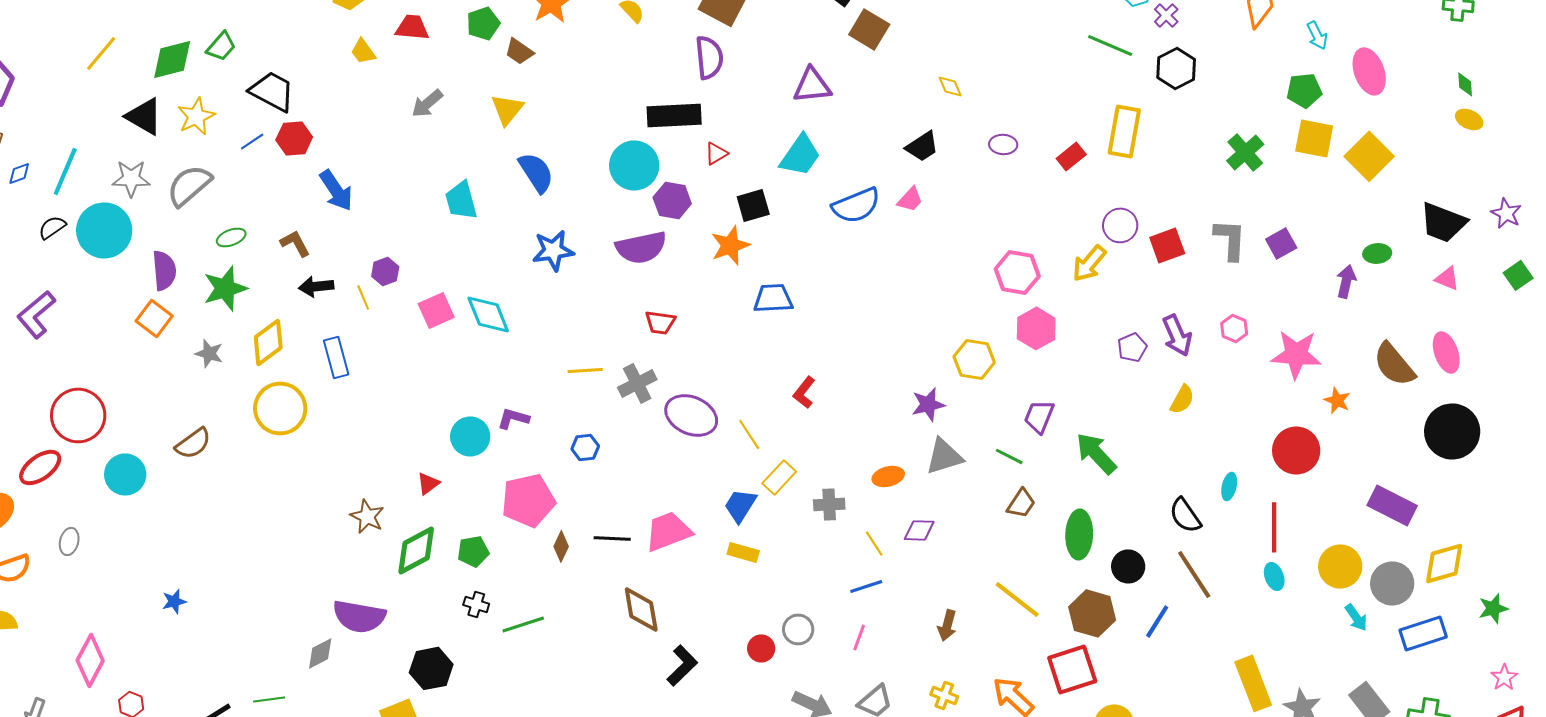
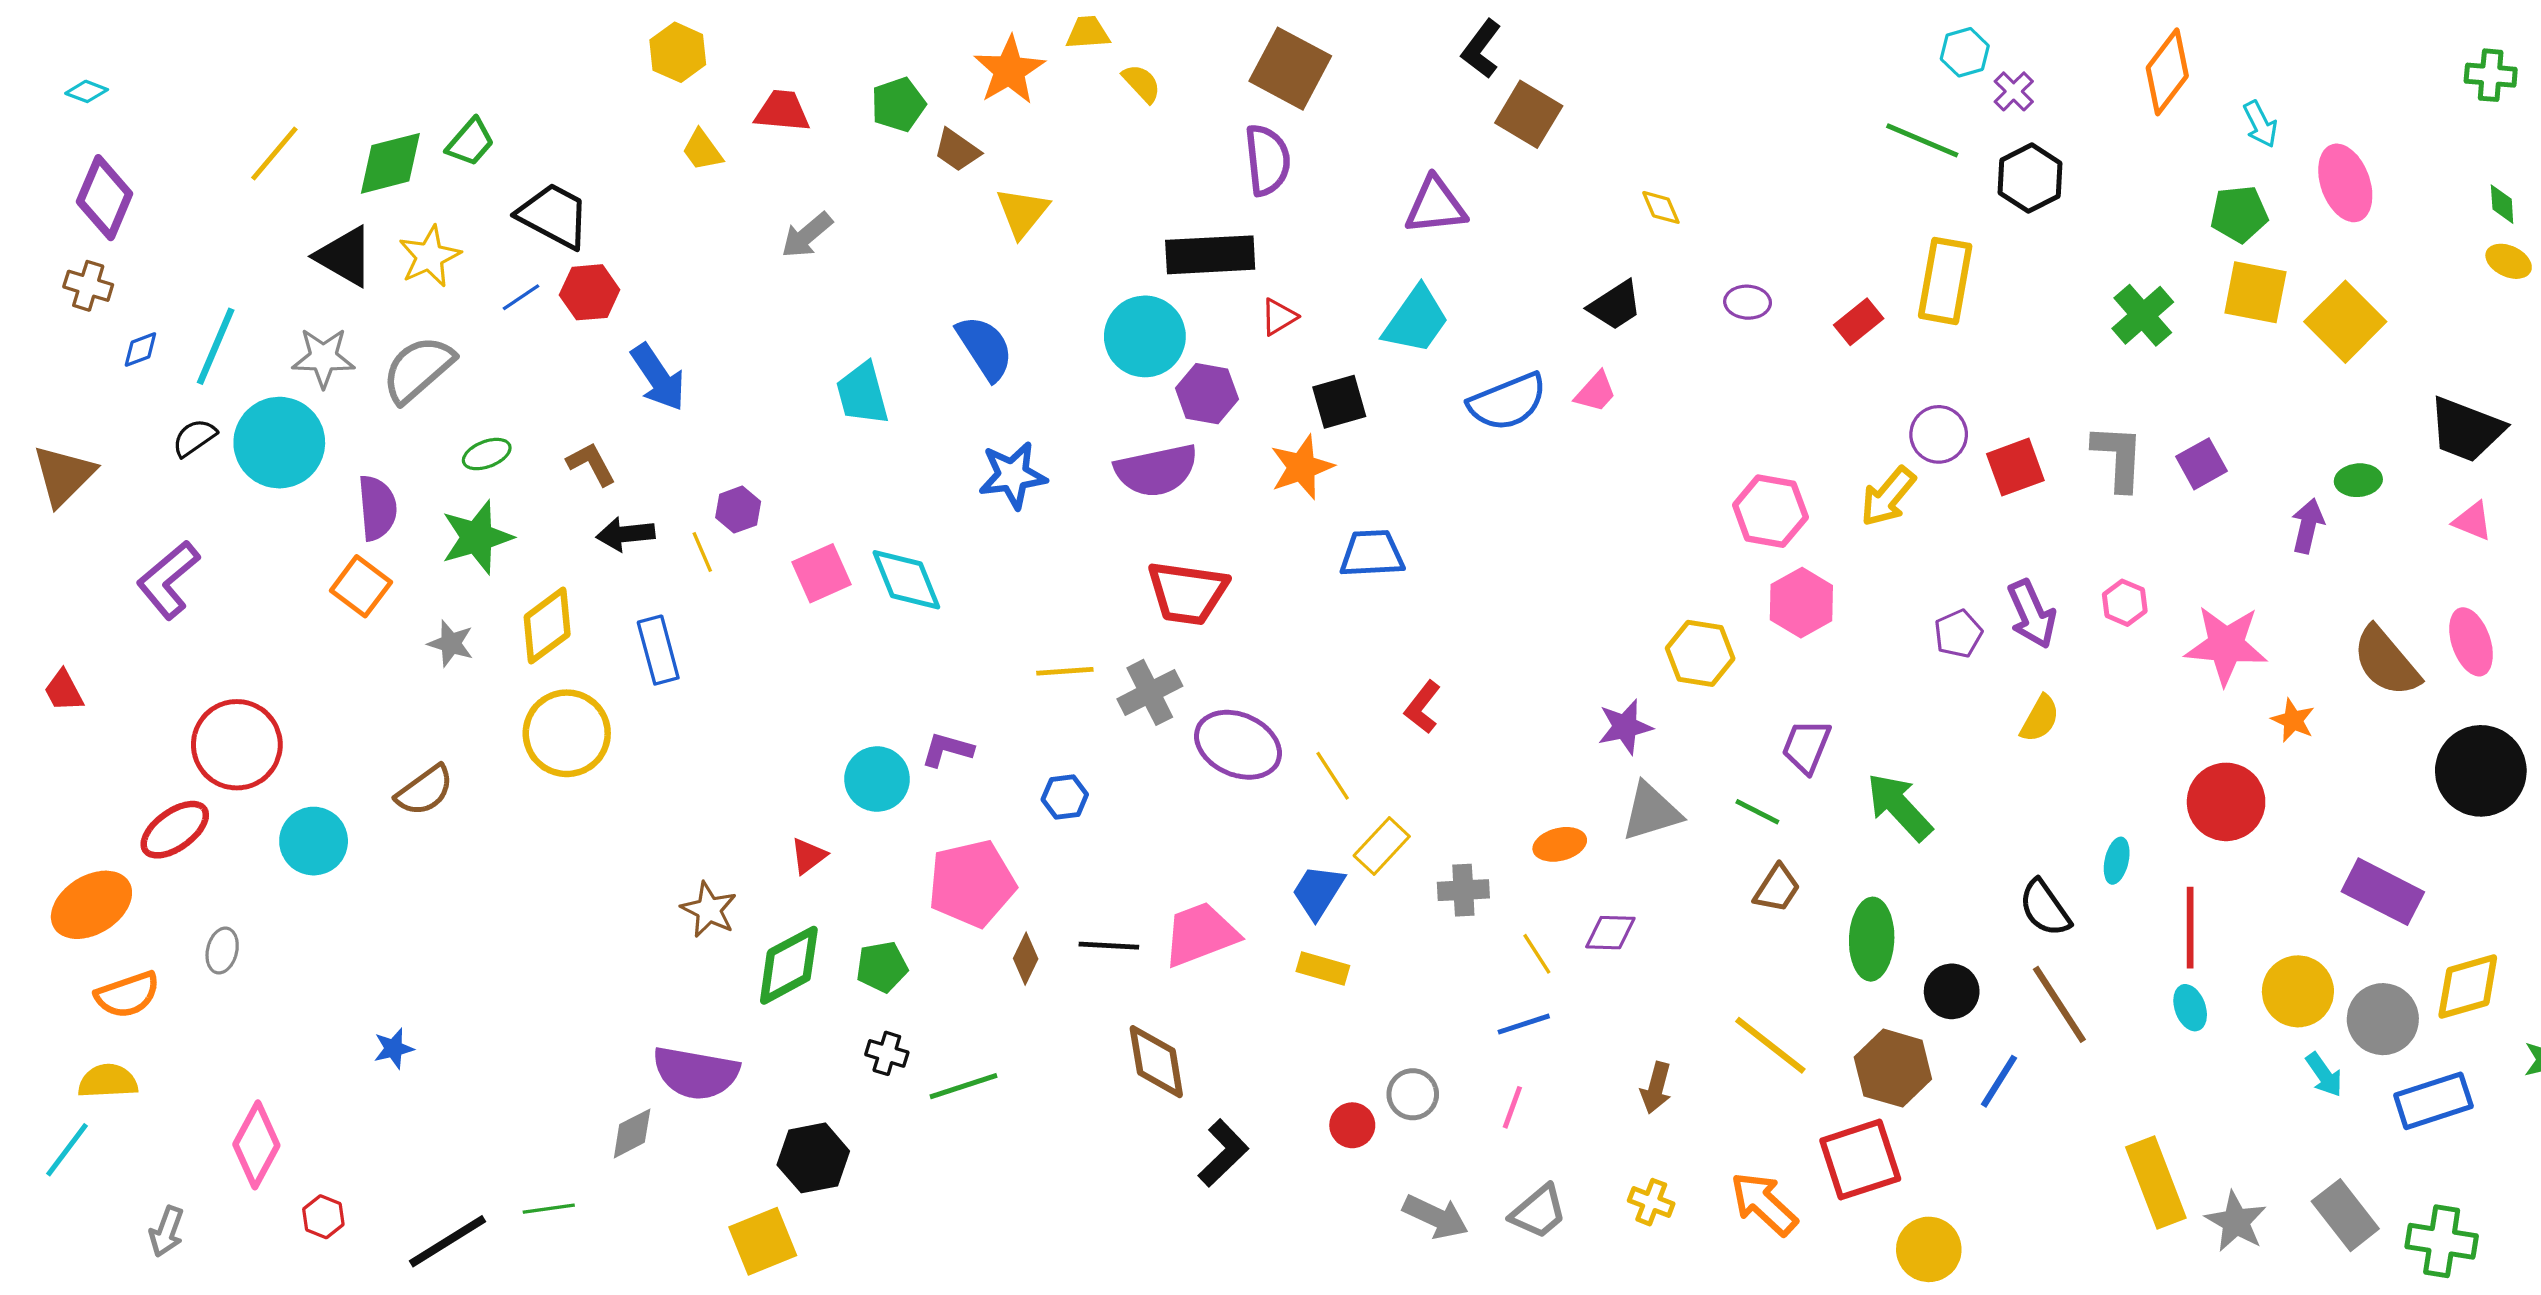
yellow triangle: (507, 109) -> (1022, 212), moved
red trapezoid: (660, 322) -> (1187, 593), size x1.6

